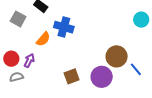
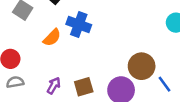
purple arrow: (29, 60) -> (54, 86), moved

